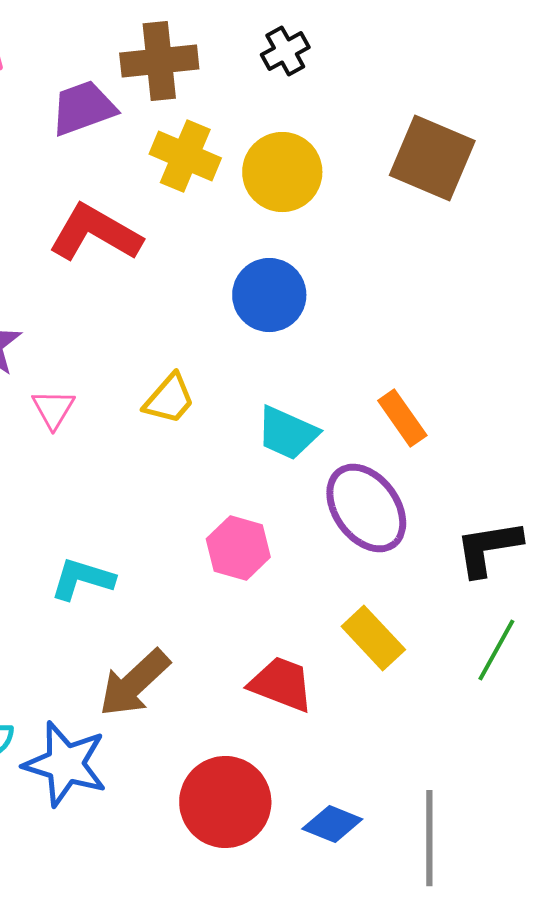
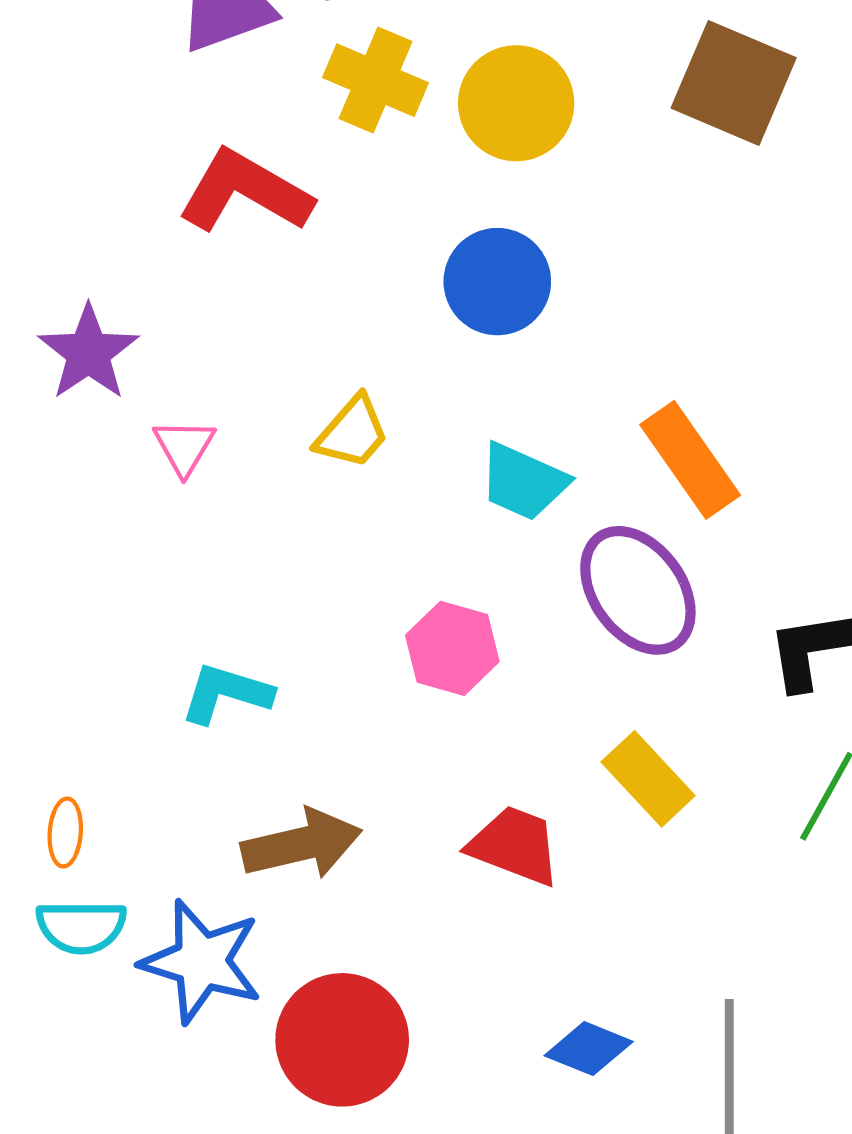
orange rectangle: (402, 418) -> (690, 460), size x1.4
brown arrow: (134, 683) -> (302, 844), turned -150
red circle: (225, 802) -> (342, 1040), moved

